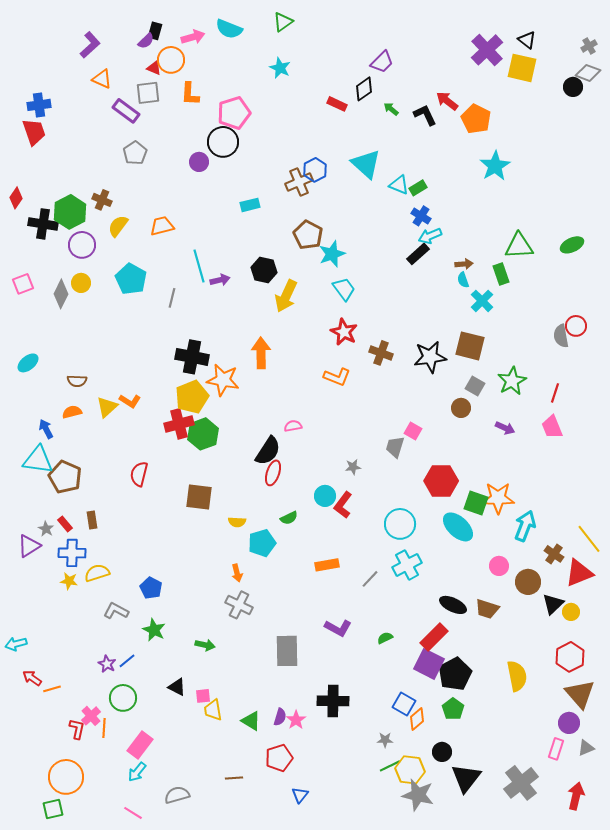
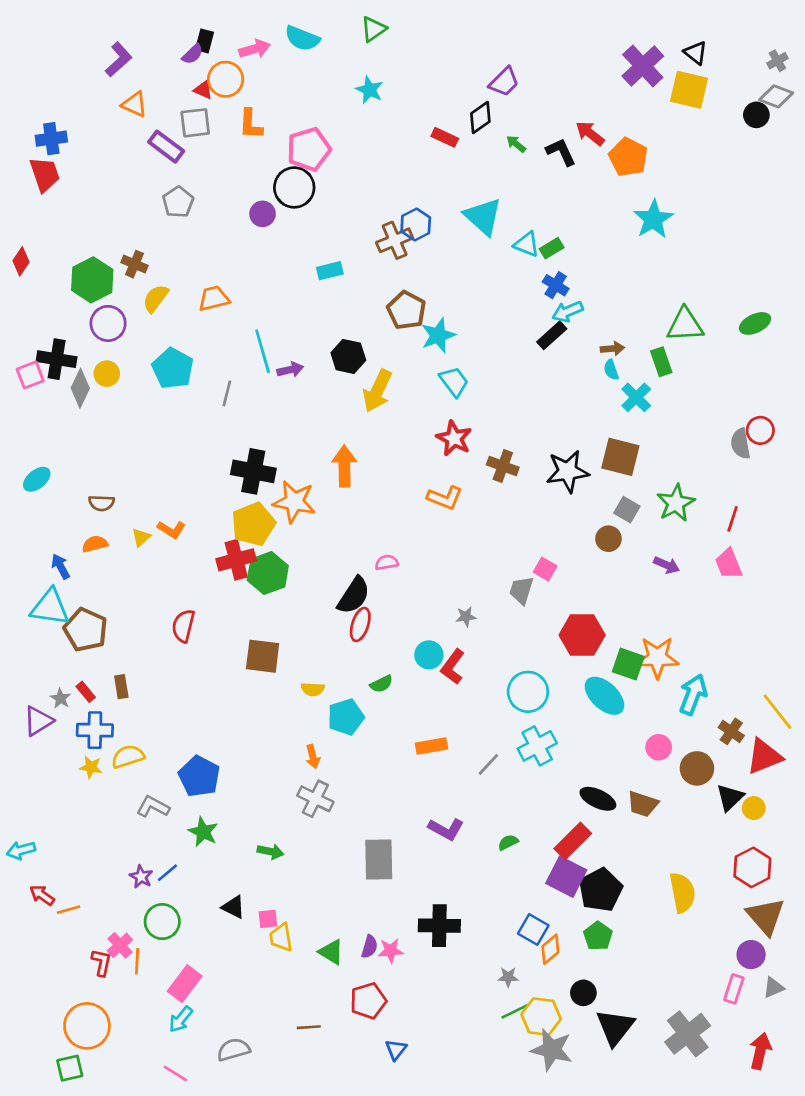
black cross: (43, 224) -> (57, 359), moved
yellow triangle: (107, 407) -> (141, 537), size x0.7
blue pentagon: (151, 588) -> (199, 776), size x1.4
pink star: (296, 720) -> (391, 951), turned 30

